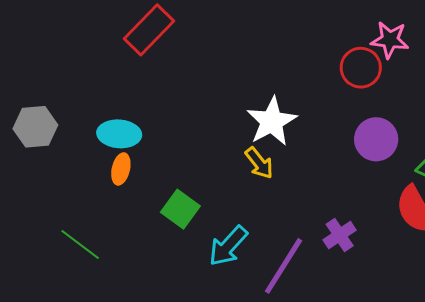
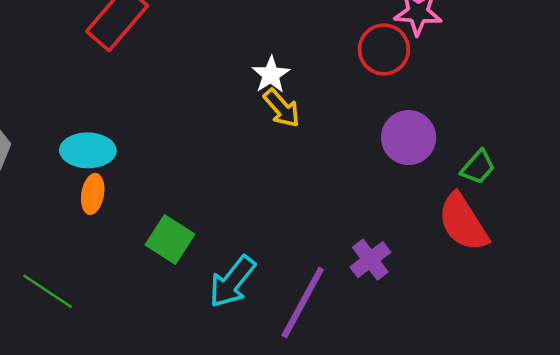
white star: (272, 121) -> (271, 75), moved, size x0.6
yellow arrow: (259, 163) -> (282, 108), moved

